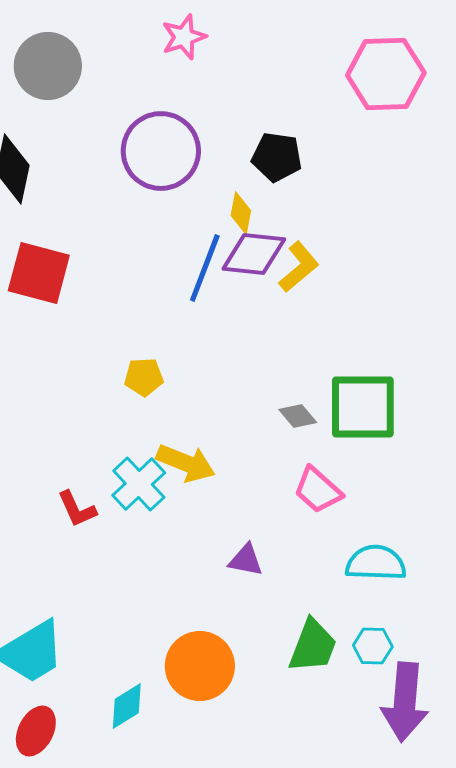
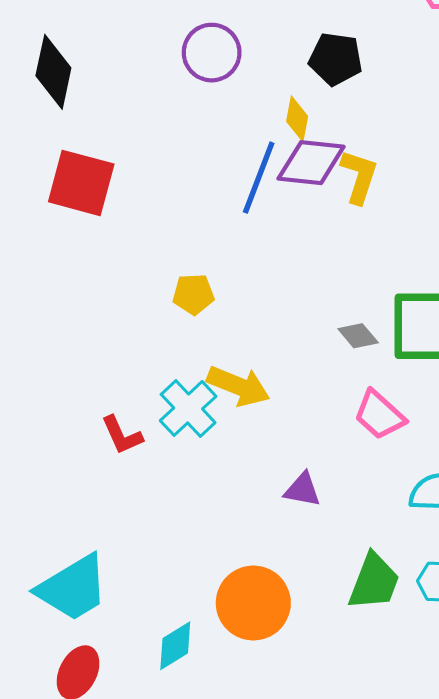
purple circle: (161, 151) -> (212, 53), size x0.7
yellow L-shape: (299, 267) -> (359, 177), turned -32

